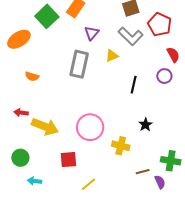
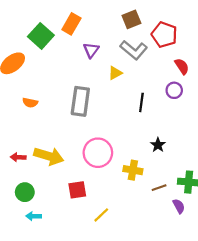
gray rectangle: (79, 64) -> (80, 101), moved
red arrow: (21, 113) -> (18, 157), moved
brown line: (143, 172) -> (159, 188), moved
cyan arrow: (35, 181) -> (34, 216), moved

